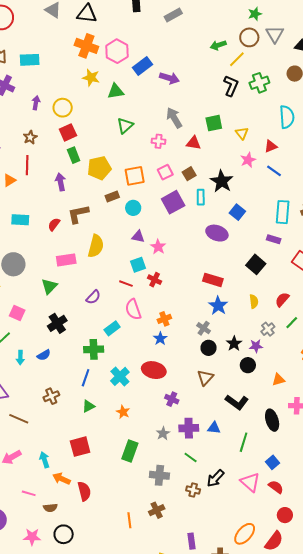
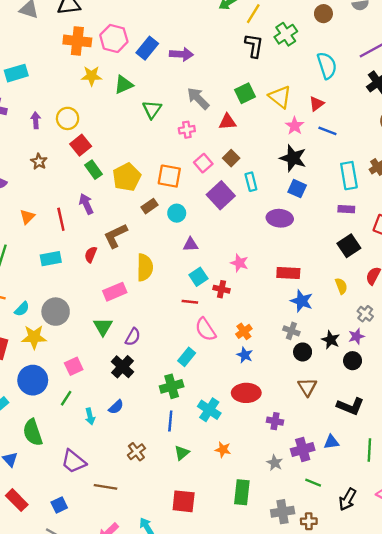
green triangle: (125, 126) -> (152, 109), moved
yellow triangle: (242, 133) -> (280, 97), size x1.5
red line: (27, 165) -> (61, 219), moved
orange square: (135, 176) -> (169, 176), turned 35
black star: (222, 181) -> (293, 158), moved
pink star: (158, 247) -> (239, 263), moved
black square: (256, 264) -> (349, 246), moved, turned 30
purple semicircle: (93, 297) -> (133, 337), moved
pink square: (17, 313) -> (74, 366), turned -35
red square: (80, 447) -> (184, 501), turned 35
brown cross: (193, 490) -> (309, 521), moved

